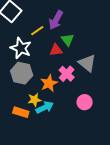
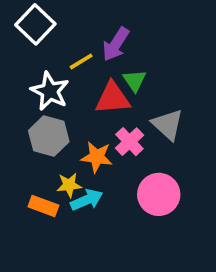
red triangle: (56, 50) -> (113, 98), size x1.5
orange star: (49, 83) -> (97, 157), turned 30
pink circle: (85, 102) -> (159, 194), size x1.5

